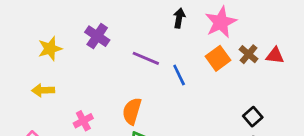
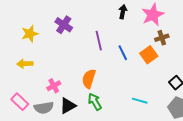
brown cross: (249, 54) -> (162, 38), moved, turned 32
purple line: (146, 58) -> (99, 41), turned 54
orange square: (218, 58) -> (149, 55), moved

